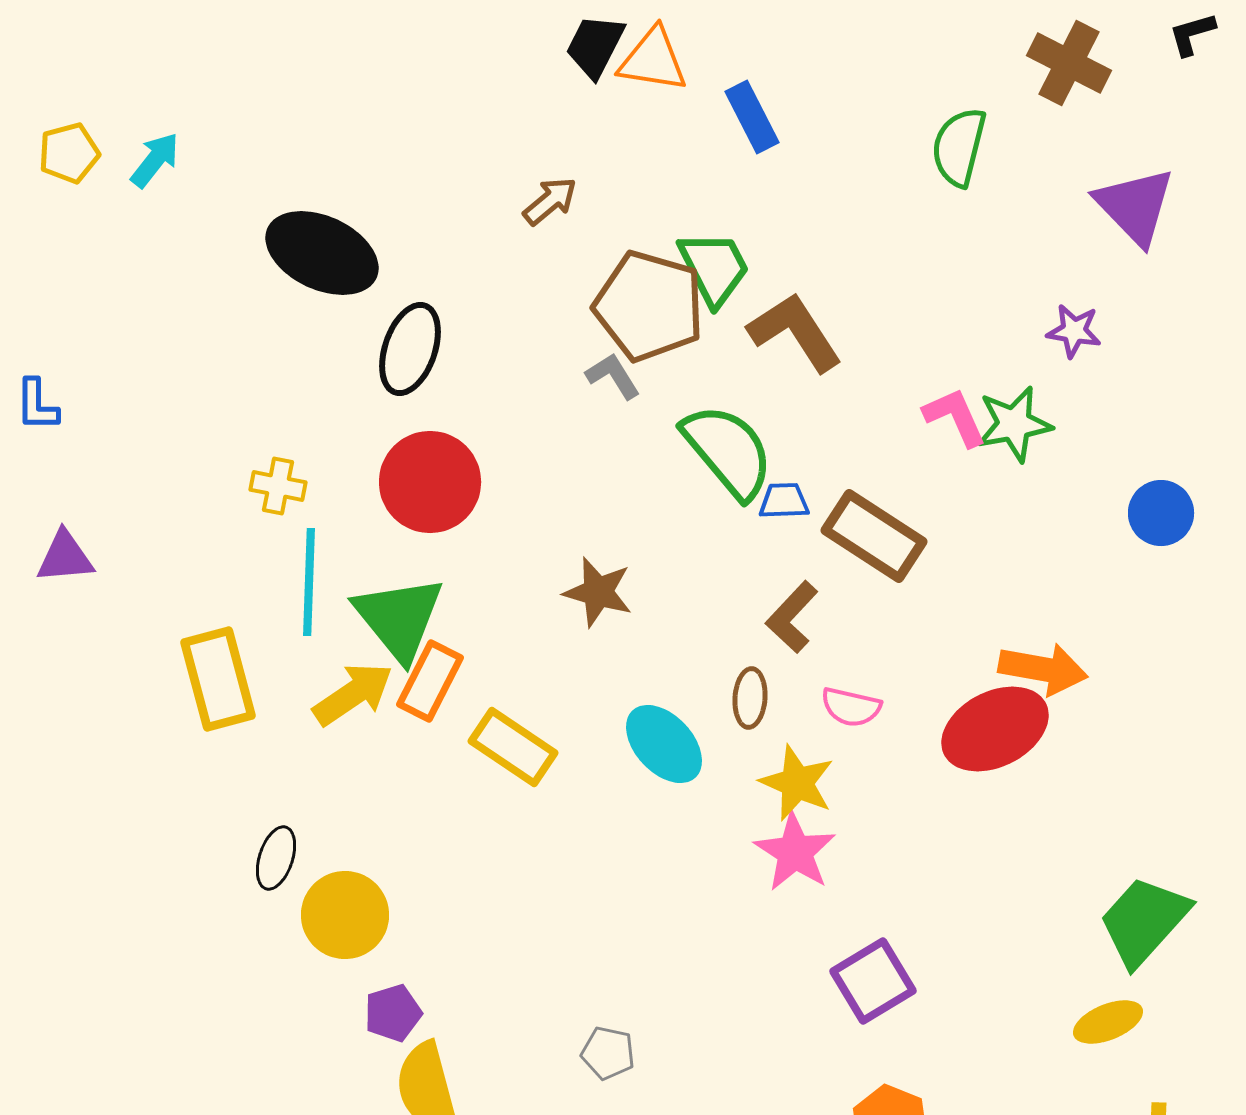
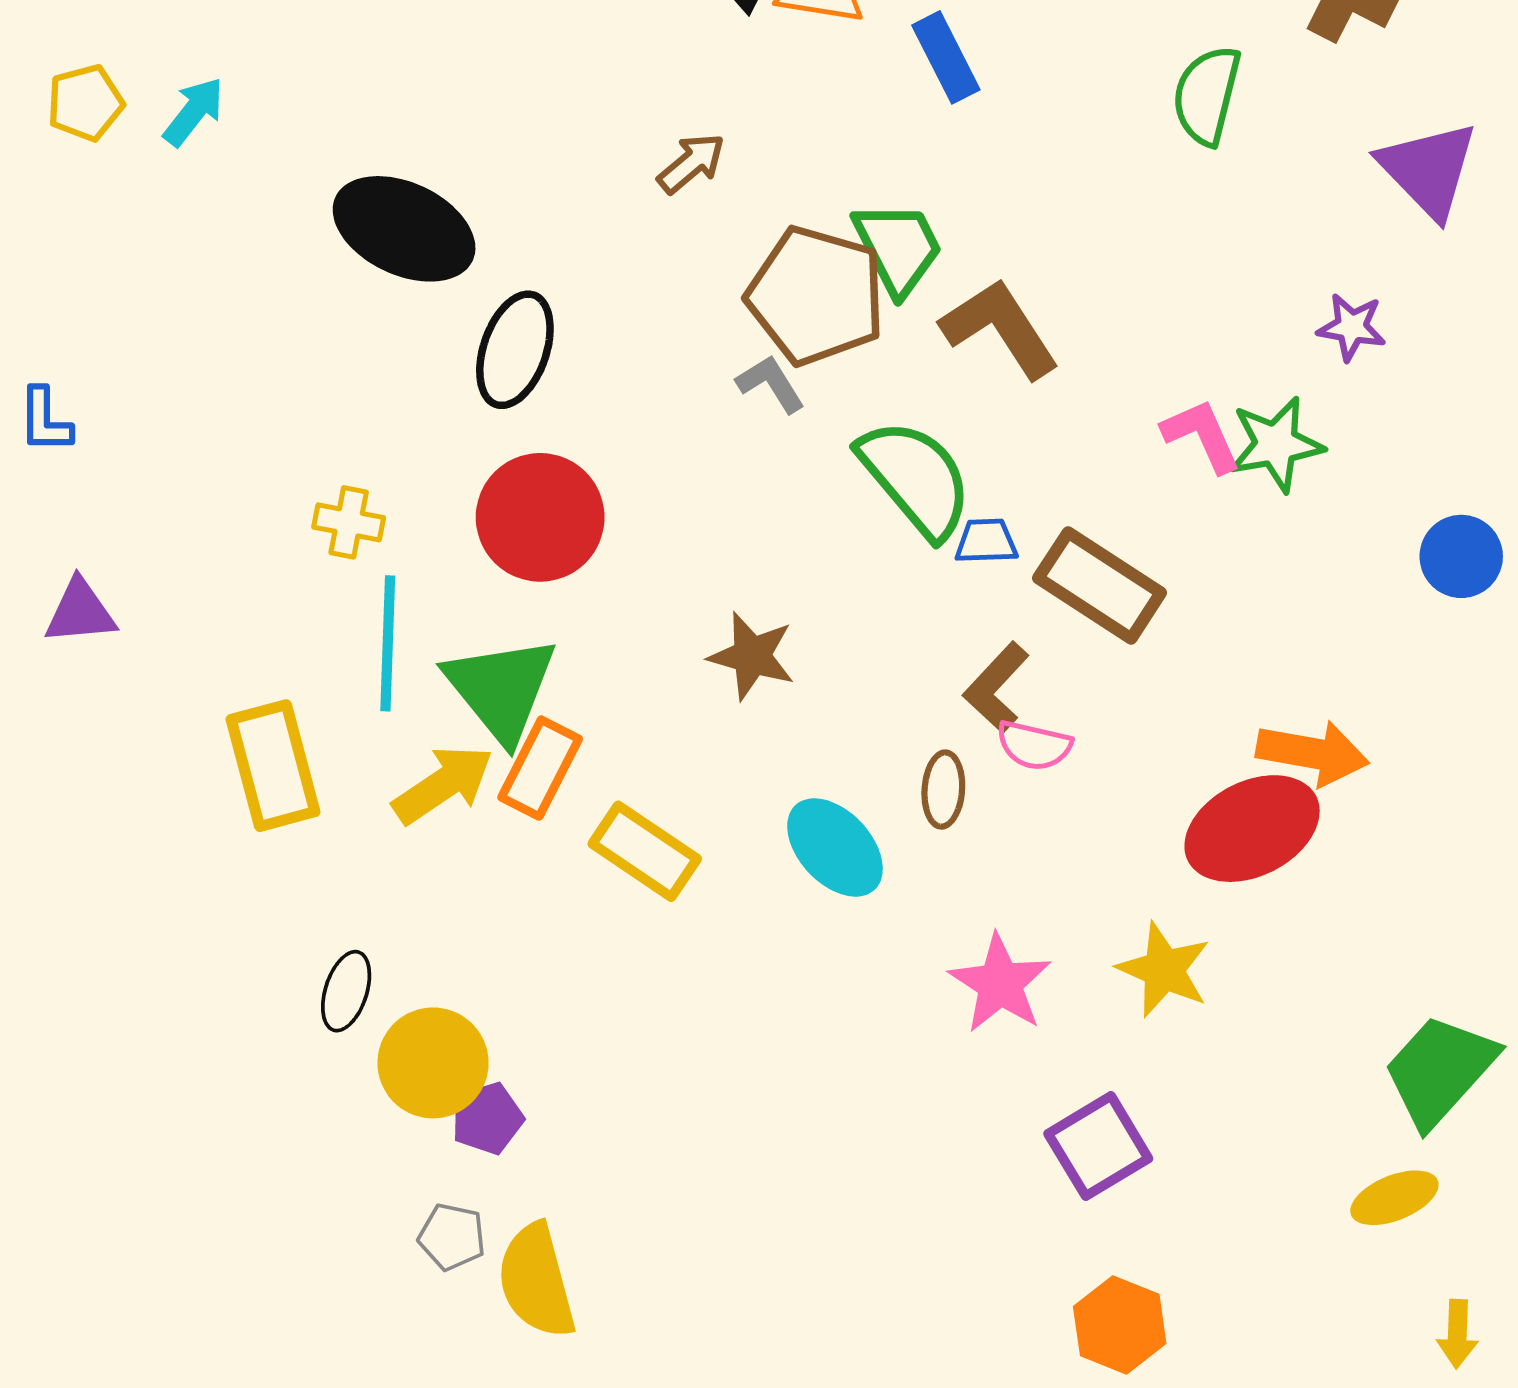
pink semicircle: (851, 707) -> (1034, 745), moved
yellow star: (797, 783) -> (1164, 970), moved
purple pentagon: (393, 1013) -> (487, 1118), moved
gray pentagon: (608, 1053) -> (452, 1237), moved

